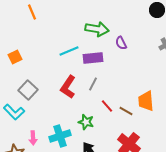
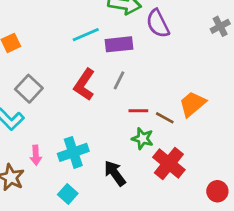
purple semicircle: (121, 43) -> (158, 24), size x1.5
orange trapezoid: (146, 101) -> (192, 104), turned 55
red line: (107, 106) -> (138, 111), turned -48
green star: (86, 122) -> (143, 139), moved

